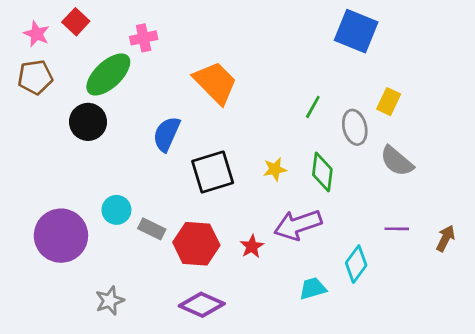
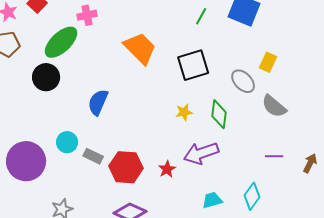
green line: (313, 107) -> (201, 16), moved
gray ellipse: (355, 127) -> (243, 81), turned -30
blue semicircle: (167, 134) -> (98, 102), moved
black square: (213, 172) -> (193, 65), moved
cyan diamond: (356, 264) -> (252, 196), moved

